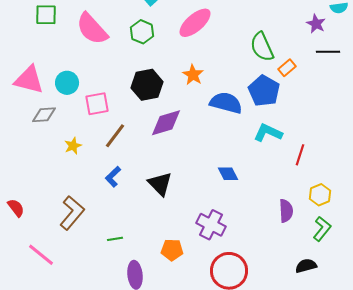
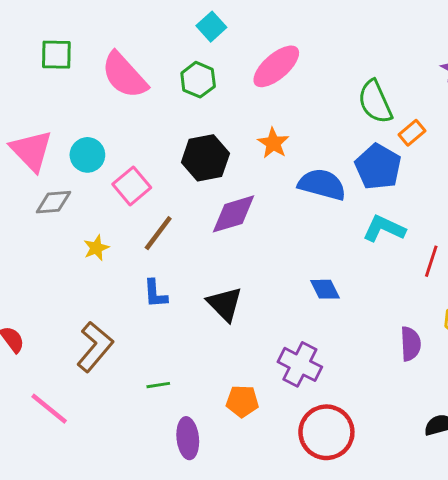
pink triangle: (29, 80) -> (31, 150), turned 32
pink square: (97, 104) -> (132, 186), turned -30
blue L-shape: (113, 177) -> (155, 294), turned -50

